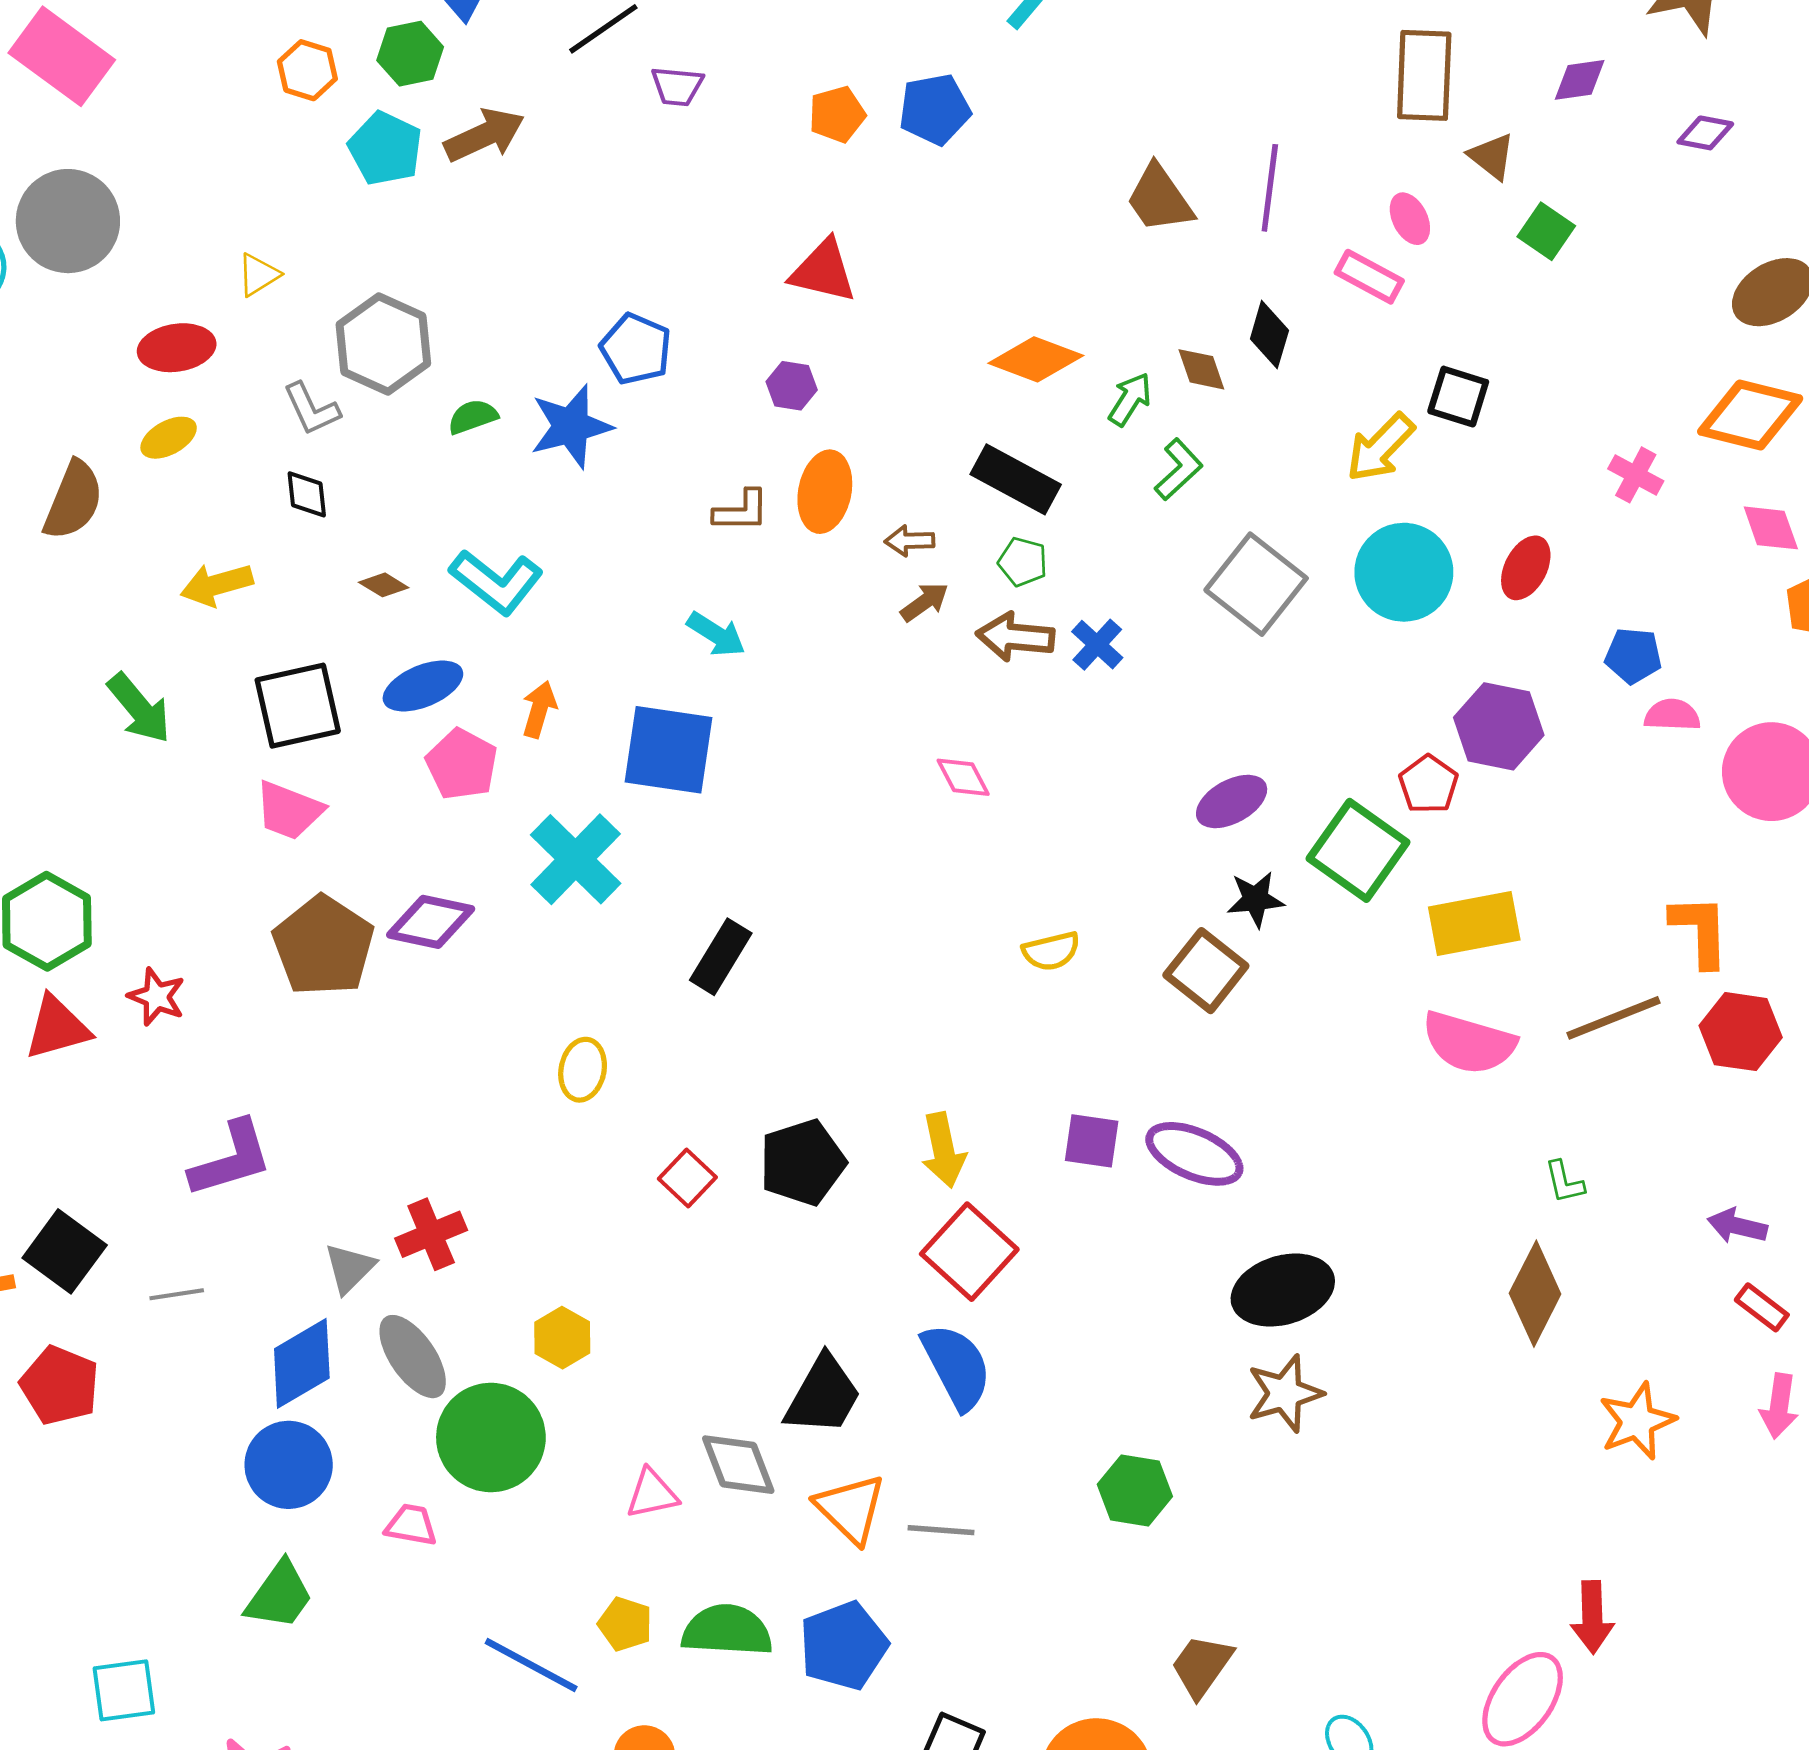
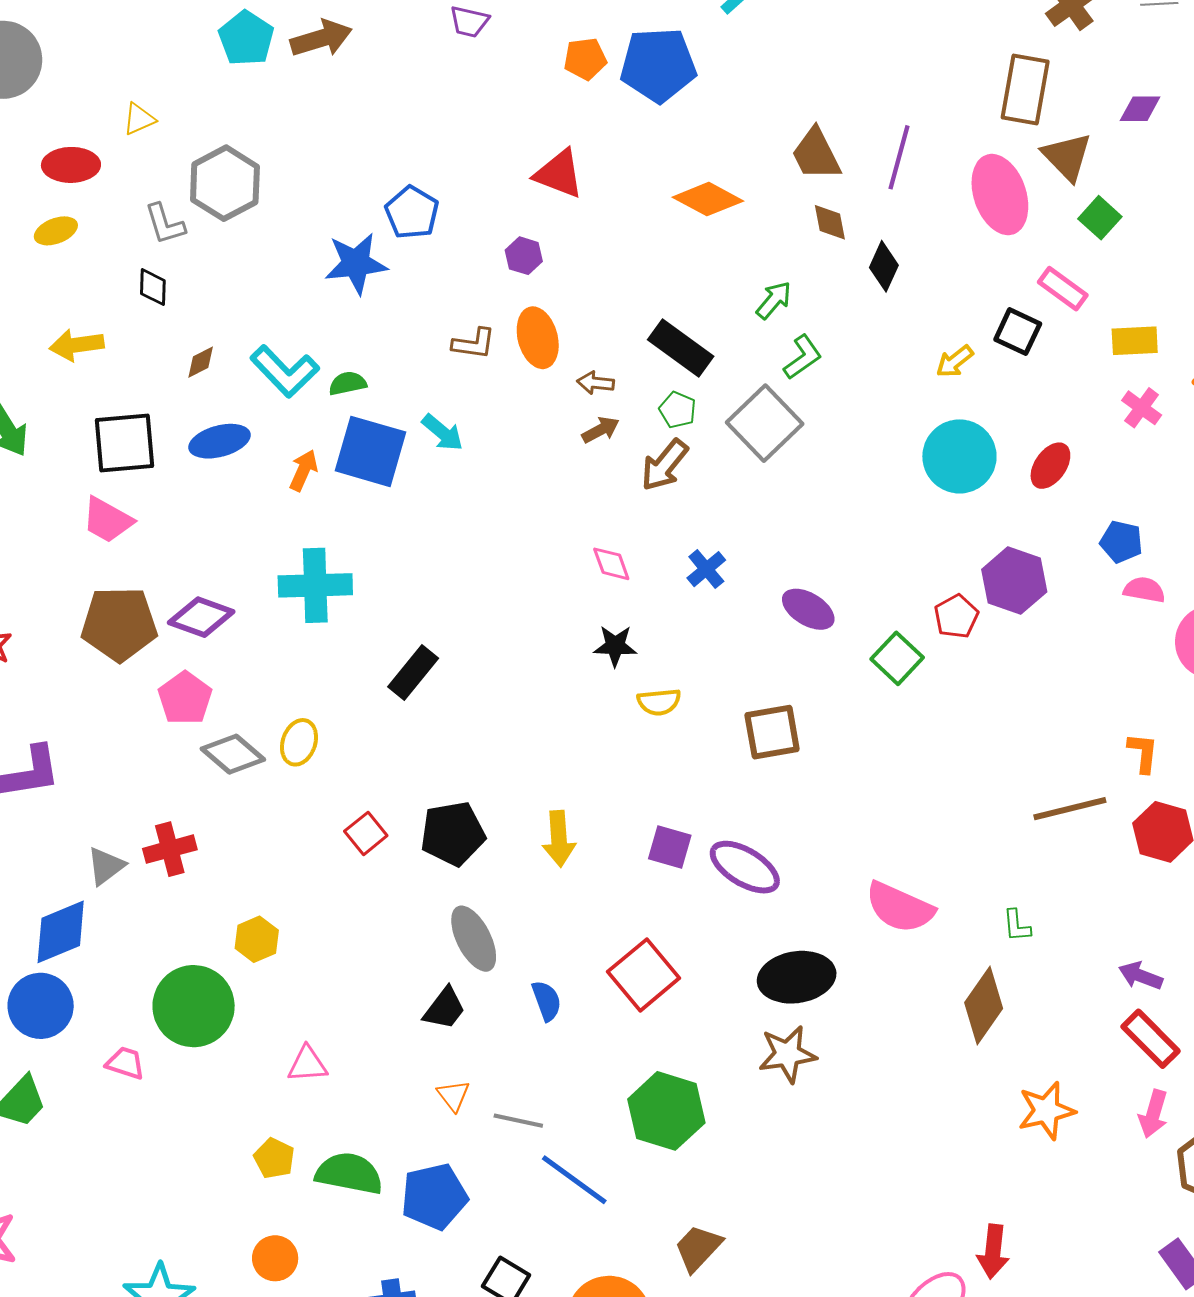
blue pentagon: (935, 109) -> (658, 65), size x1.4
brown triangle: (1492, 156) -> (1067, 157), size x1.4
pink ellipse: (1410, 219) -> (1000, 195), size x2.0
pink rectangle: (1369, 277) -> (1063, 289), moved
orange diamond: (1036, 359) -> (708, 199), moved
brown diamond: (1201, 369) -> (830, 222), moved
green semicircle: (473, 417) -> (348, 383), moved
yellow arrow: (1380, 448) -> (955, 361), size x0.7
orange ellipse: (825, 492) -> (538, 338), turned -34
gray square: (1256, 584) -> (765, 423), moved
brown diamond: (384, 585) -> (201, 362), turned -66
brown arrow: (1015, 637) -> (664, 465), turned -64
blue cross: (1097, 645) -> (706, 569), moved
blue square: (669, 750) -> (370, 451), moved
pink pentagon: (462, 764) -> (185, 698), moved
purple ellipse: (1232, 802) -> (808, 609), turned 52
green square: (1358, 850) -> (897, 658), size x0.7
cyan cross: (576, 859) -> (315, 585), turned 36
black star: (1256, 899) -> (615, 646), moved
yellow rectangle: (1474, 924) -> (1135, 341), moved, size x0.7
orange L-shape: (1700, 931) -> (1143, 753), size x0.7
brown pentagon: (323, 946) -> (119, 624), turned 30
brown square: (1206, 971) -> (772, 732), turned 34
pink semicircle: (1469, 1043) -> (900, 907), moved
red square: (969, 1252) -> (644, 975), moved
red rectangle: (1762, 1307) -> (1150, 1039), size x1.5
gray ellipse: (413, 1357) -> (474, 939), moved
blue semicircle: (957, 1366) -> (547, 1001), size x0.6
black trapezoid: (823, 1395) -> (445, 1009), size x0.7
gray diamond: (738, 1465) -> (233, 754), moved, turned -36
green hexagon: (1135, 1490) -> (666, 1111), size x1.4
orange triangle: (851, 1509) -> (453, 1096), size x0.6
blue line: (531, 1665) -> (574, 1180), moved

